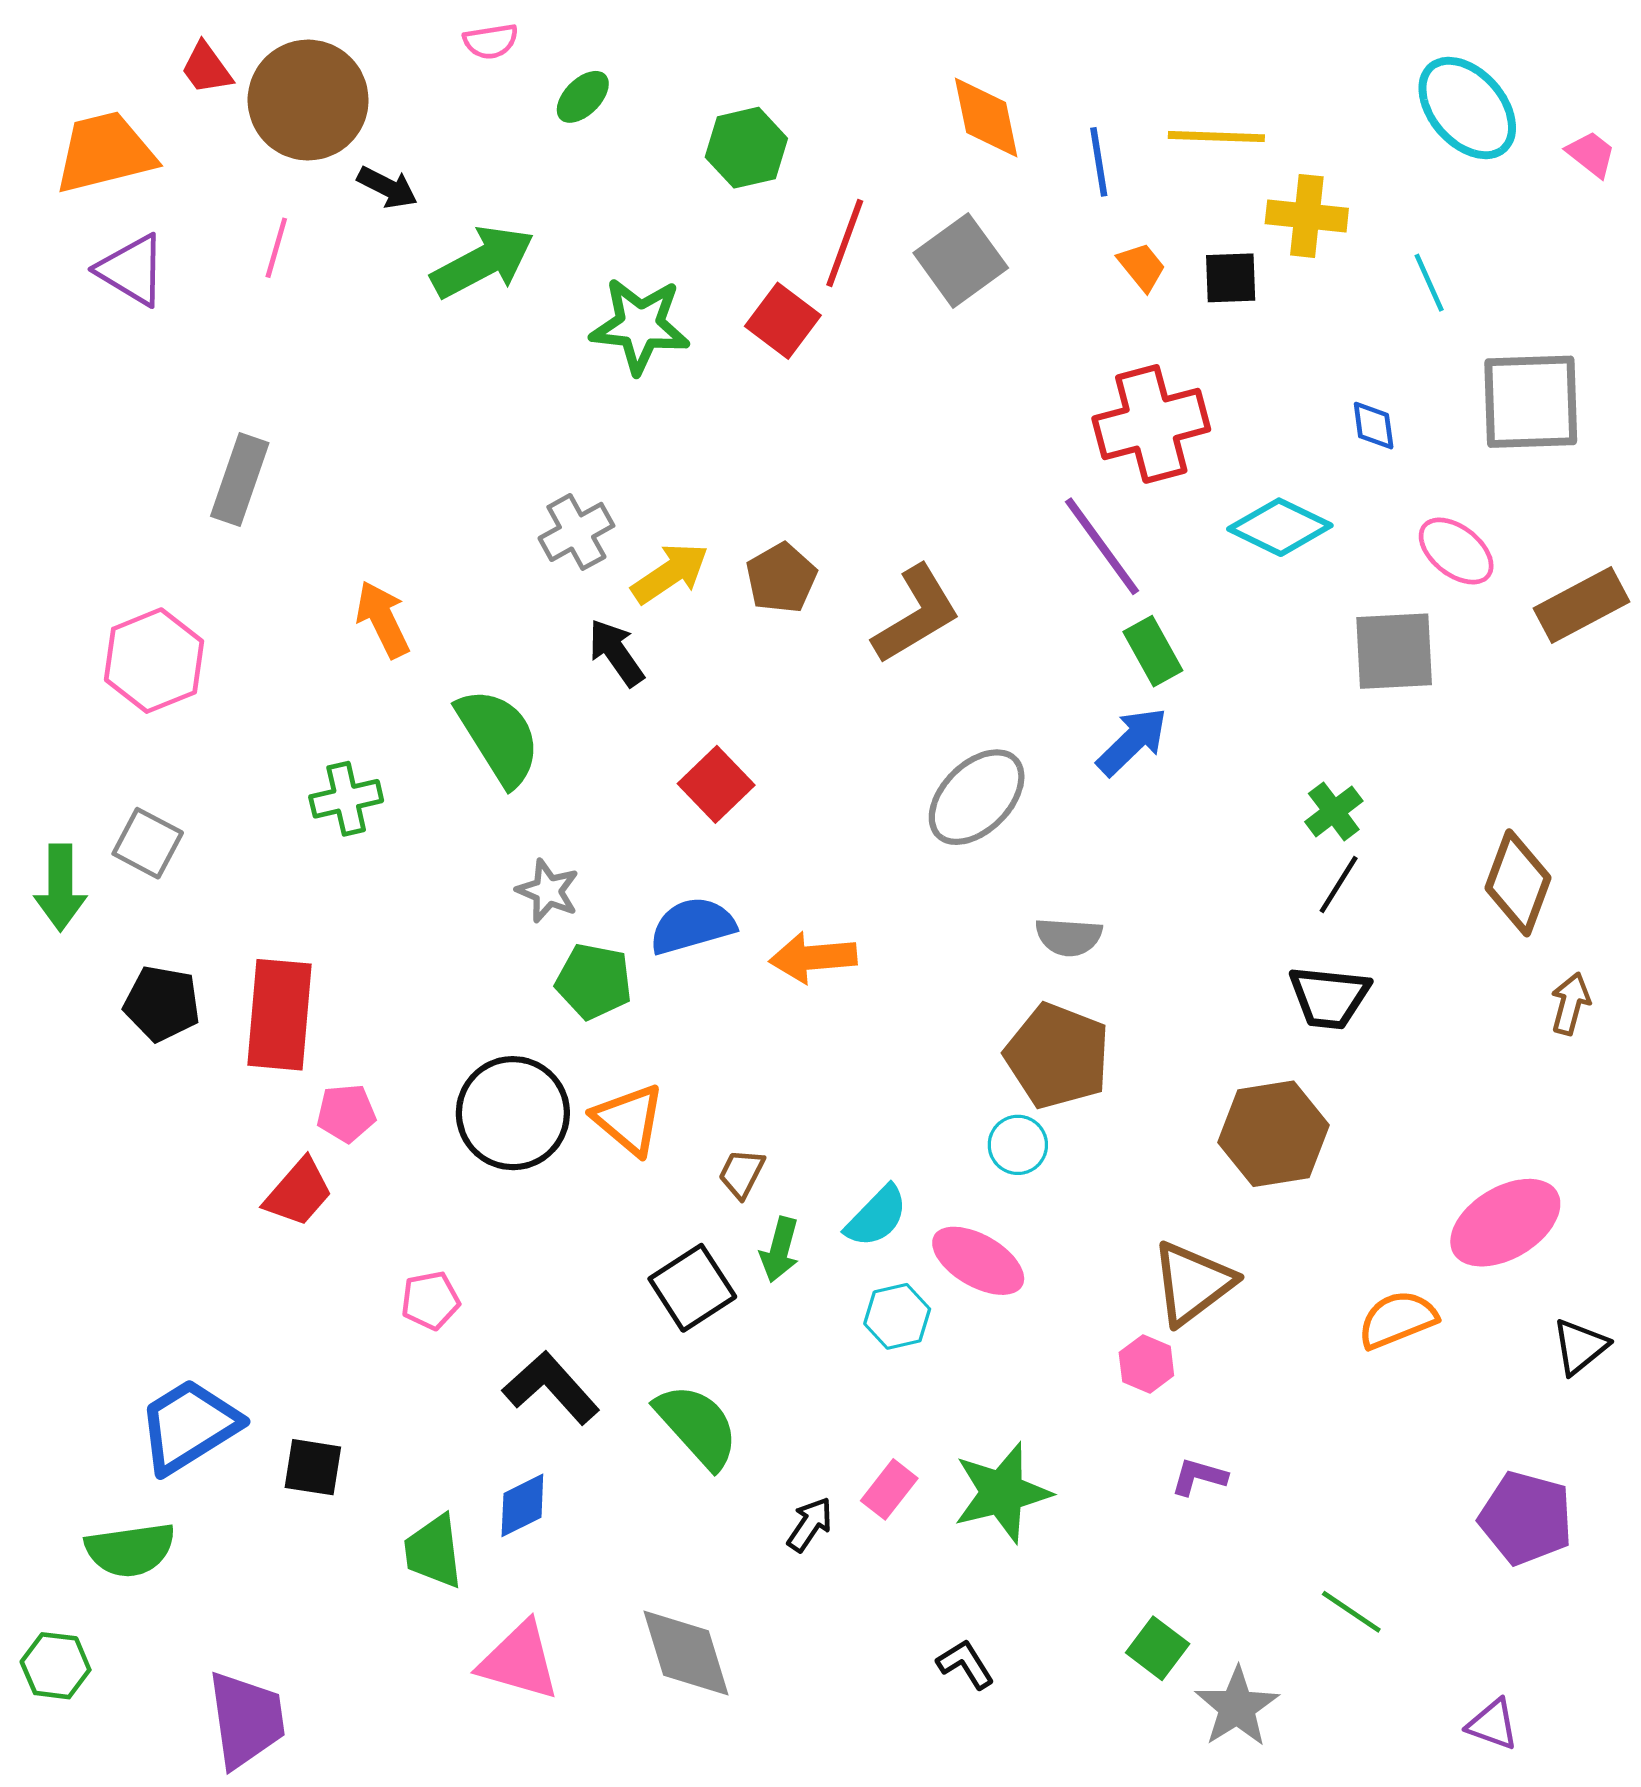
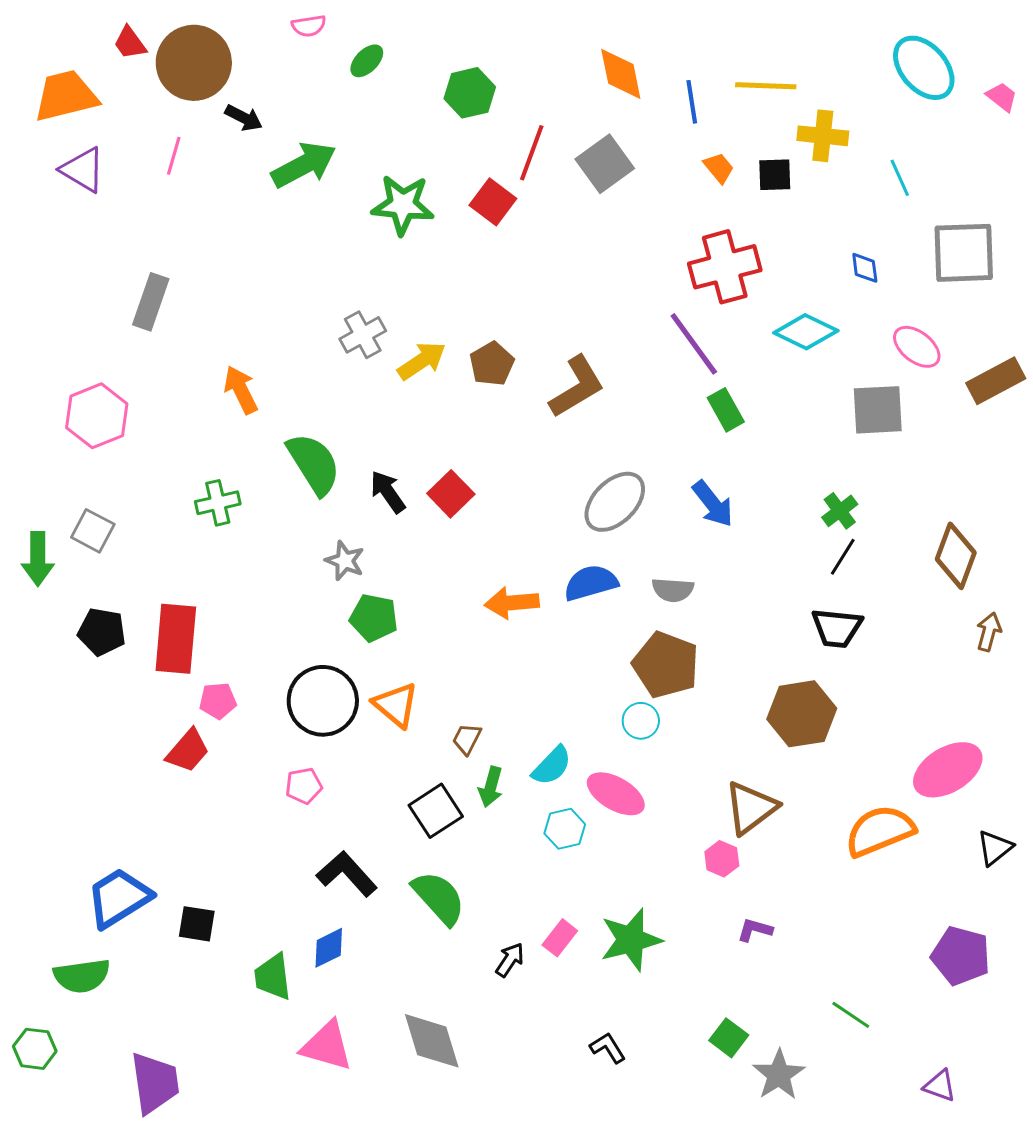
black arrow: (616, 653) -> (388, 492), moved
blue arrow: (1132, 742) -> (713, 504), moved, turned 96
blue semicircle: (692, 926) -> (591, 583), moved
pink pentagon: (430, 1300) -> (304, 786), moved
orange semicircle: (1397, 1320) -> (880, 831), size x1.4

